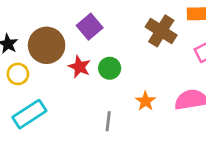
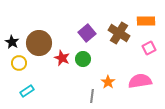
purple square: (90, 27) -> (87, 33), moved
cyan rectangle: (29, 114) -> (27, 91), size x0.6
gray line: (108, 121) -> (92, 96), moved

